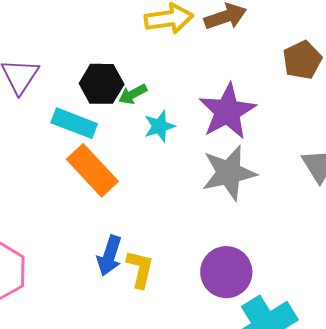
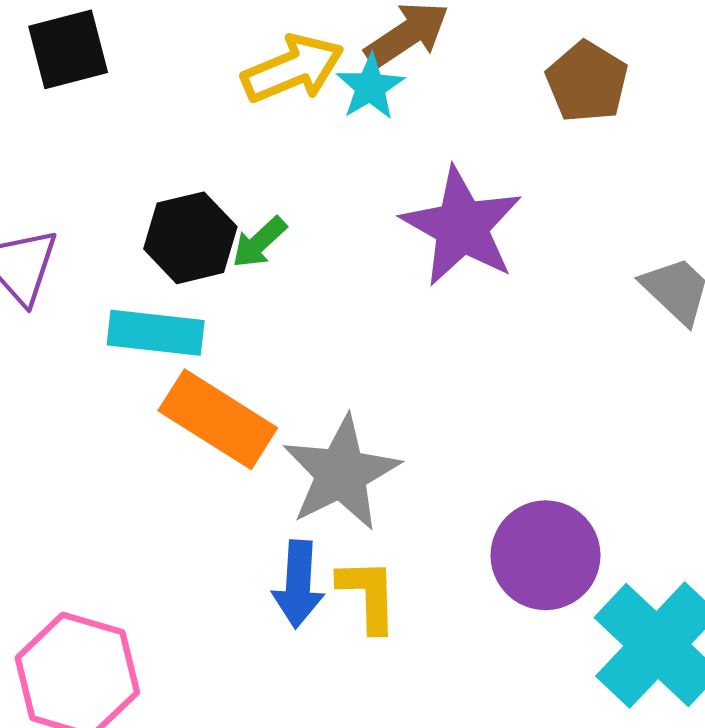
cyan star: (159, 126) -> (370, 87), moved
gray star: (229, 173) -> (341, 473), moved

